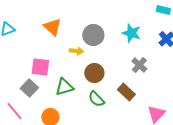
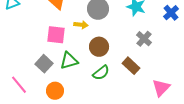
pink square: (40, 67) -> (56, 35), moved
gray square: (29, 88) -> (44, 64), moved
green semicircle: (96, 99) -> (101, 73), turned -84

